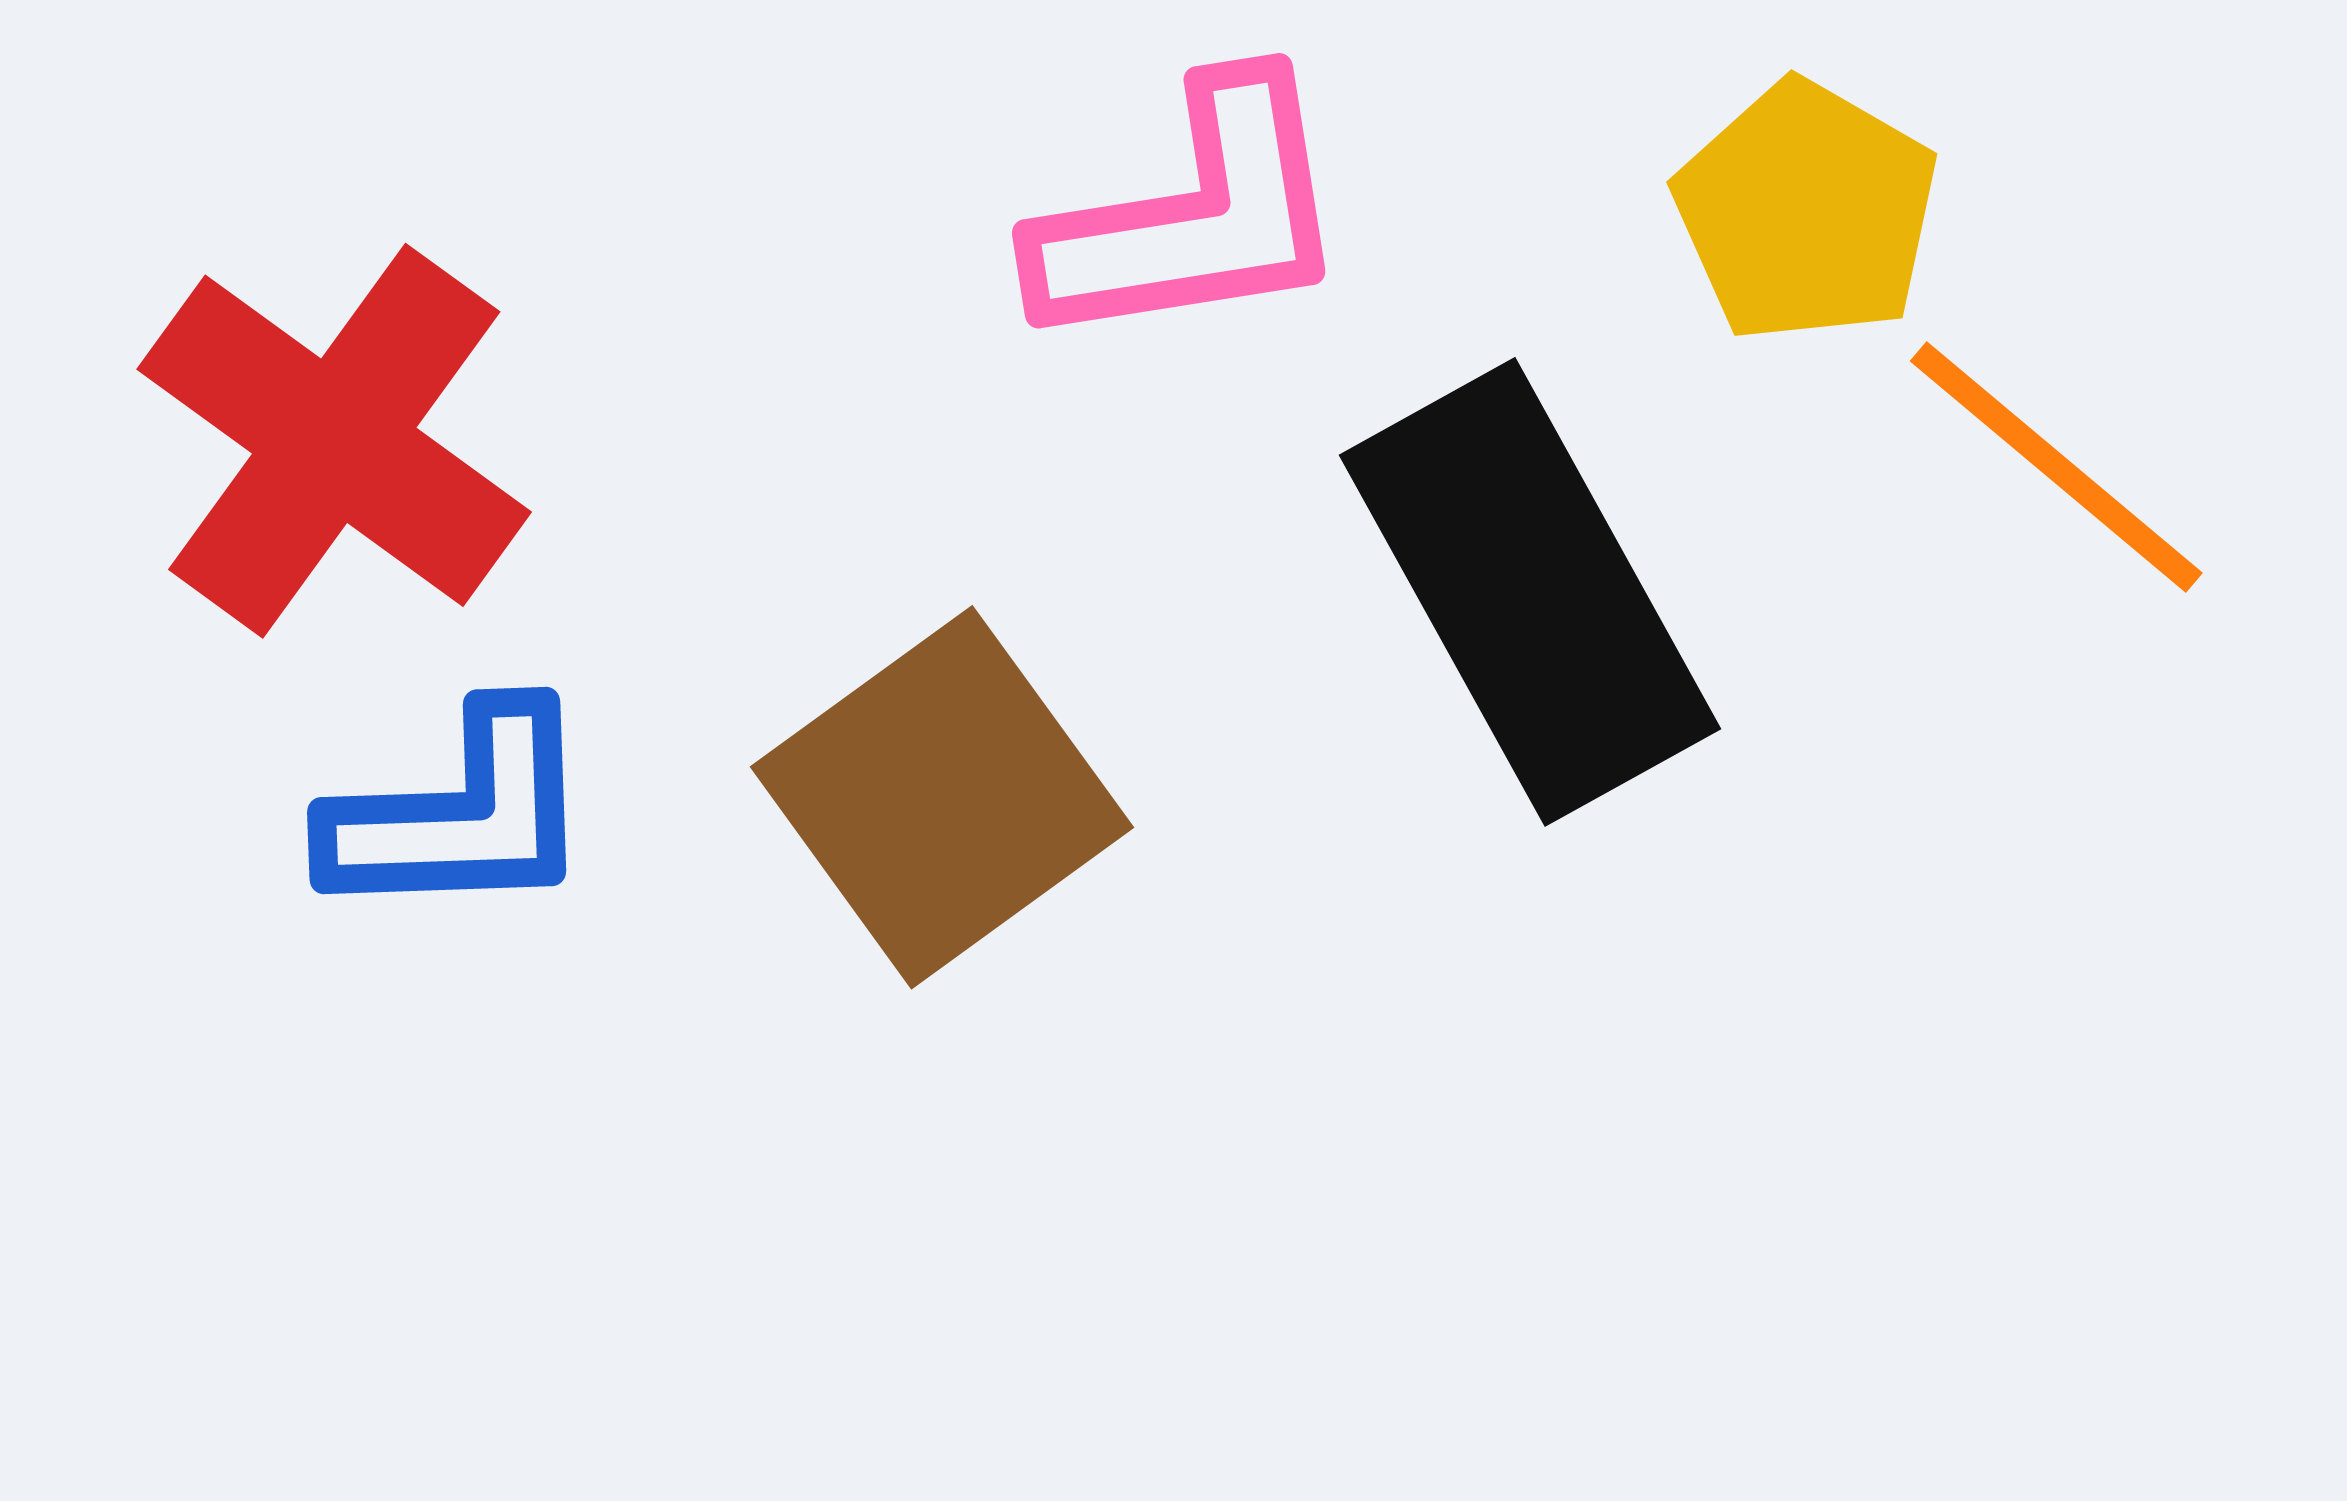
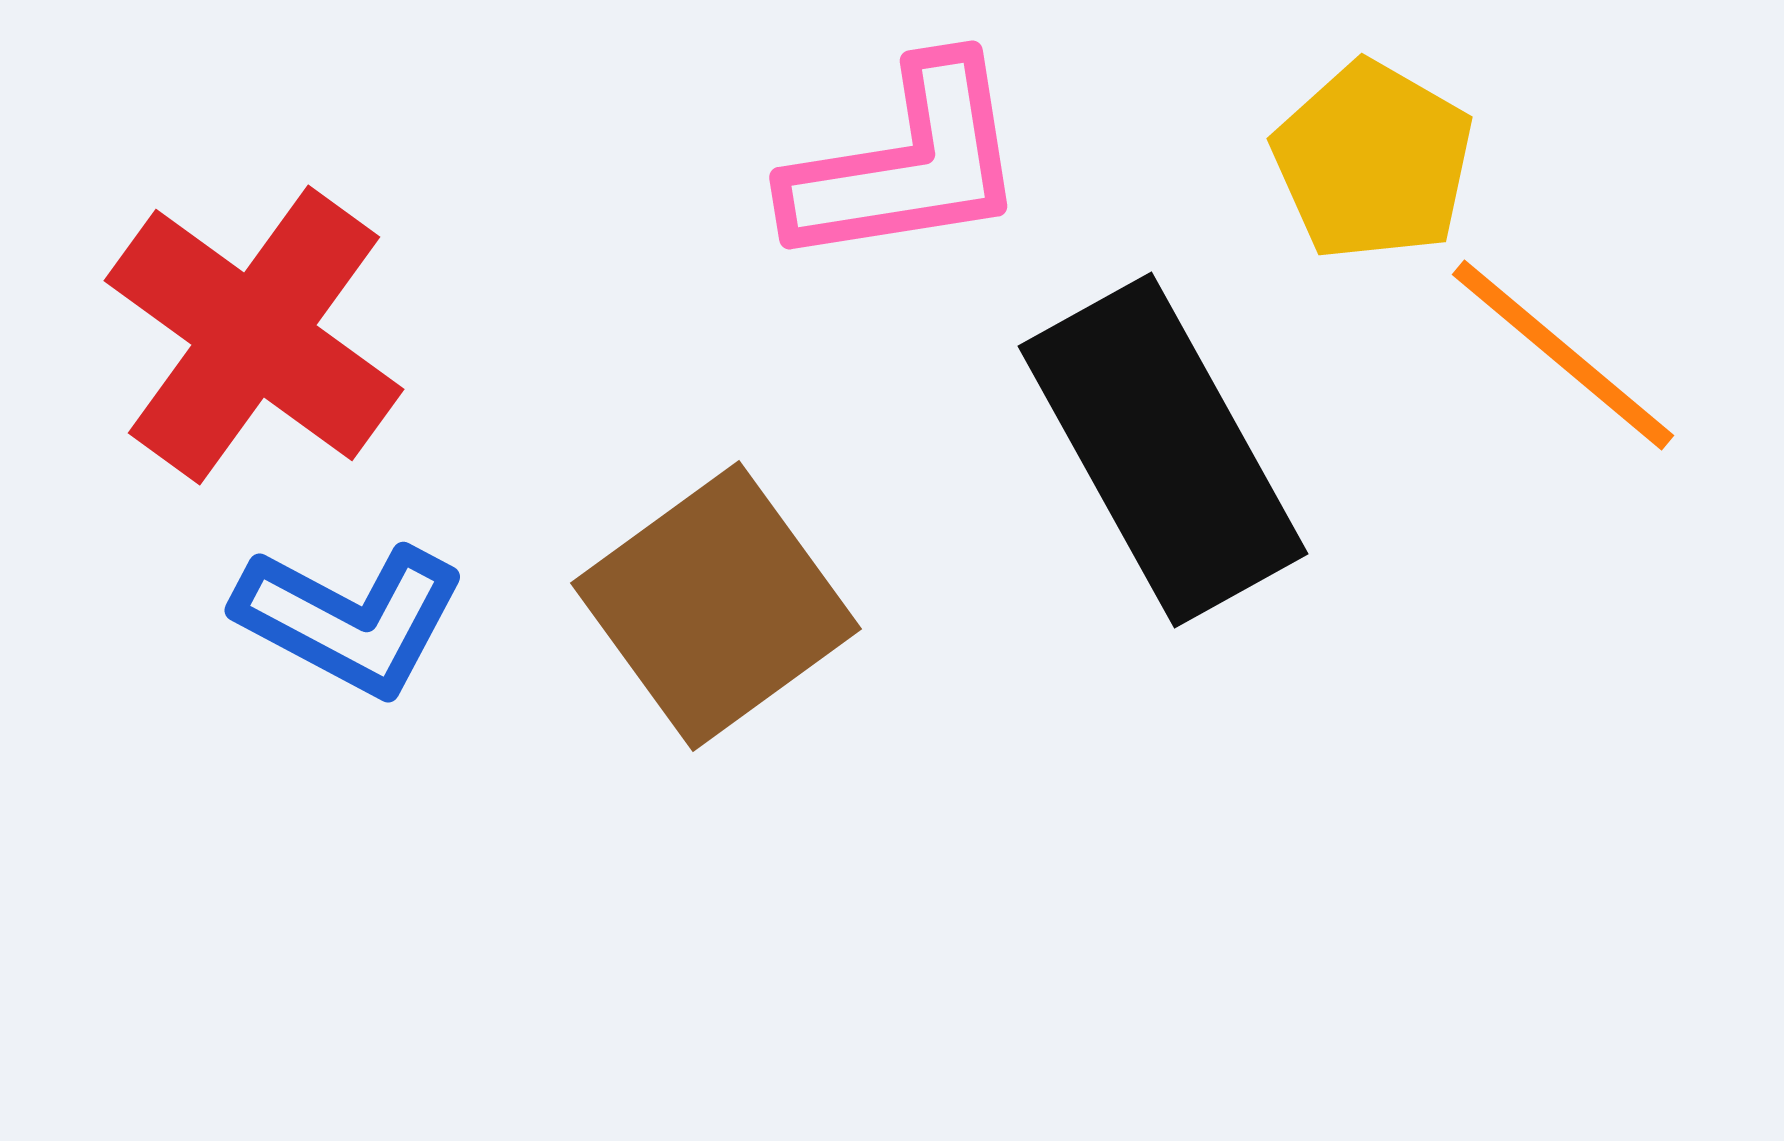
blue L-shape: (460, 814) -> (350, 619), turned 30

